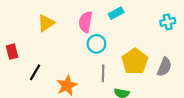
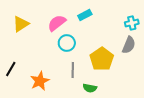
pink semicircle: (86, 22) -> (57, 23), turned 42
gray semicircle: (164, 67) -> (129, 45), moved

